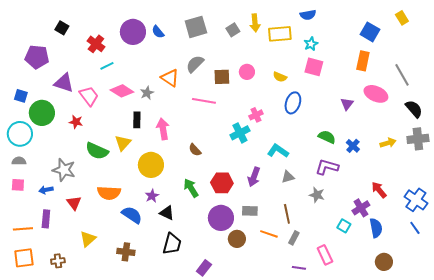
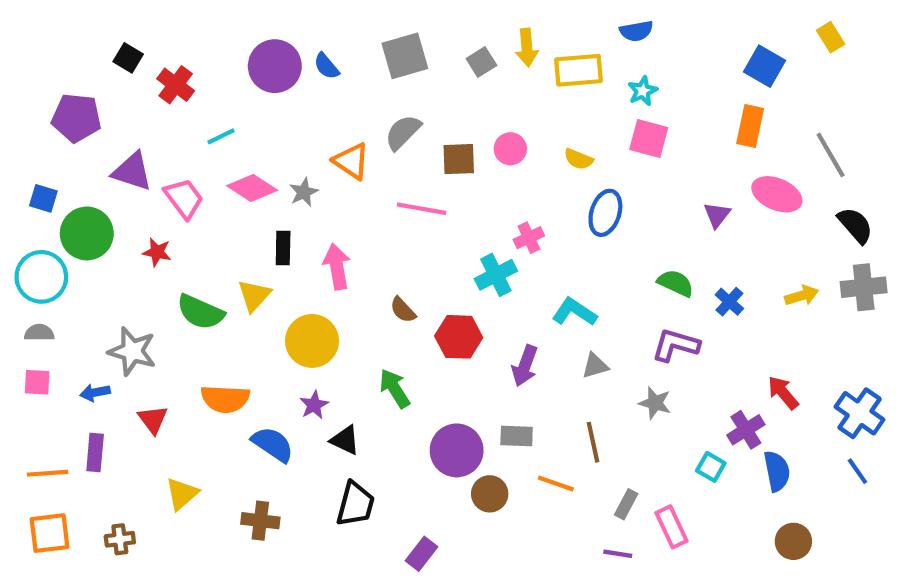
red cross: (96, 44) -> (176, 85), moved
red hexagon: (222, 183) -> (459, 337), moved
gray rectangle: (294, 238) -> (626, 504), moved

